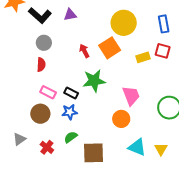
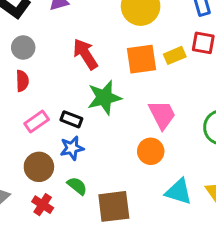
orange square: (110, 48) -> (142, 59), moved, turned 30
red arrow: (84, 51) -> (85, 54), size x1.5
pink rectangle: (48, 92) -> (37, 121), turned -56
brown circle: (40, 114) -> (39, 167), moved
green semicircle: (71, 137) -> (77, 186), turned 80

